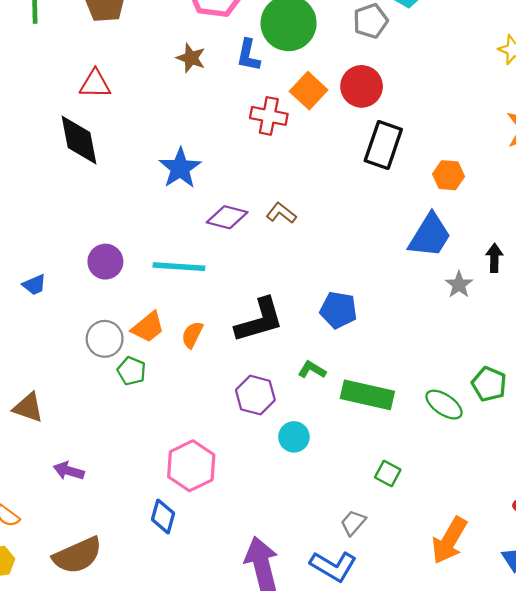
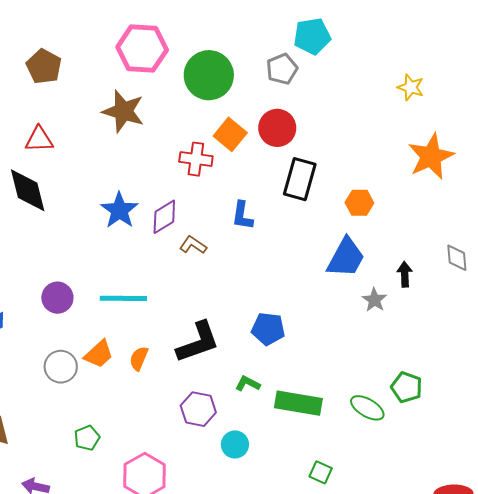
blue L-shape: (248, 55) -> (242, 216), moved
brown star: (191, 58) -> (123, 111), size x1.6
brown L-shape: (281, 213) -> (193, 245), moved
purple diamond: (227, 217) -> (164, 217), moved, turned -42
green pentagon: (132, 371) -> (87, 438), moved, turned 30

